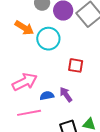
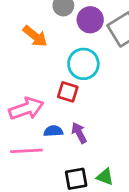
cyan circle: (48, 39) -> (83, 64), moved
red square: (76, 65) -> (68, 92), moved

